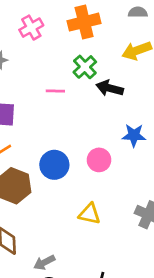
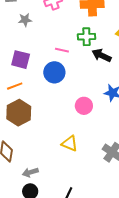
green cross: (85, 67) -> (87, 37), turned 30
blue circle: (54, 165) -> (54, 72), moved

